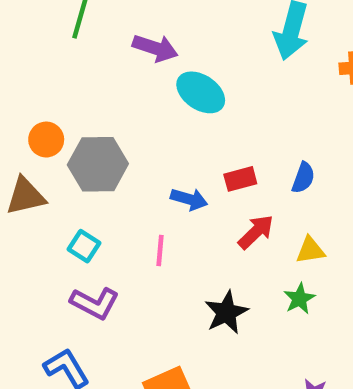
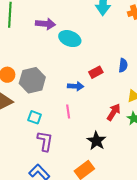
red arrow: (256, 232) -> (114, 112), moved
purple L-shape: (95, 303) -> (45, 141), turned -95
black star: (226, 312) -> (96, 141), moved

